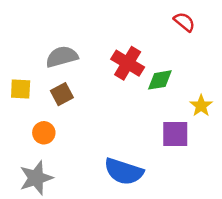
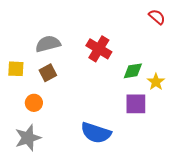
red semicircle: (184, 22) -> (157, 17), moved
green diamond: (160, 80) -> (133, 71), moved

